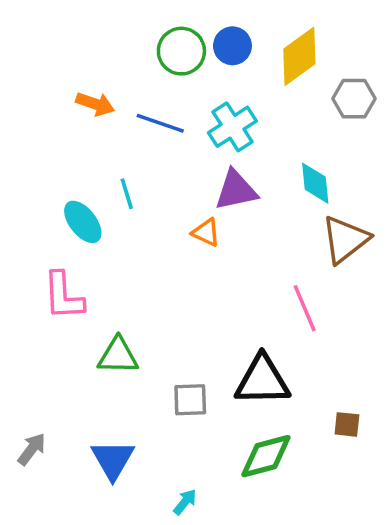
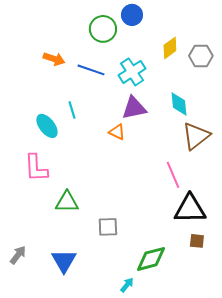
blue circle: (232, 46) -> (132, 15), moved
yellow diamond: (299, 56) -> (170, 48), moved, size x0.7
black triangle: (262, 380) -> (190, 209), moved
cyan arrow: (185, 502) -> (127, 285), moved

